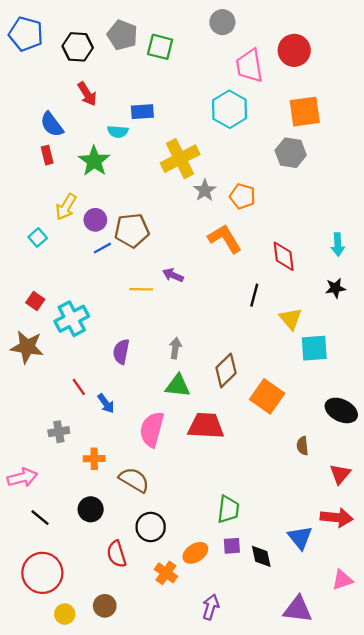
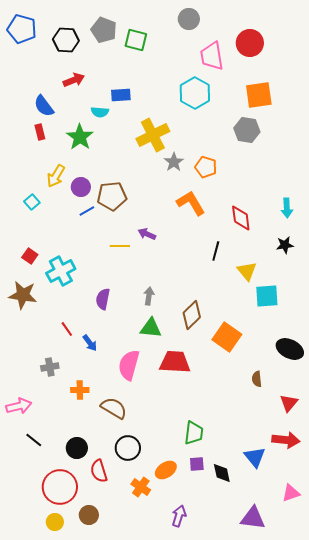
red arrow: (87, 94) -> (74, 80), turned -80
black circle: (91, 509) -> (77, 448), moved
red circle: (42, 573) -> (60, 487), moved

